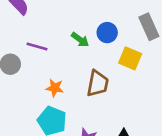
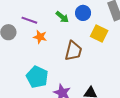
orange star: (55, 88) -> (40, 37), moved

